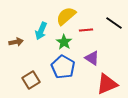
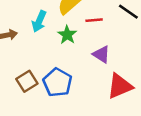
blue pentagon: (63, 67) -> (57, 82), moved

